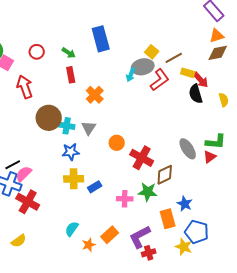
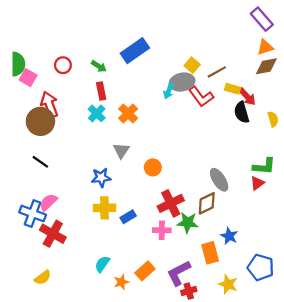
blue rectangle: (101, 39) -> (135, 51), turned 70
red L-shape: (160, 80) -> (201, 97), turned 90
brown circle: (49, 118) -> (40, 121), moved
cyan cross: (67, 126) -> (97, 113), moved, turned 35
gray ellipse: (188, 149) -> (219, 180), moved
red cross: (142, 158) -> (171, 203), moved, turned 35
black line: (13, 165) -> (40, 162), moved, turned 63
blue pentagon: (197, 232) -> (261, 267), moved

